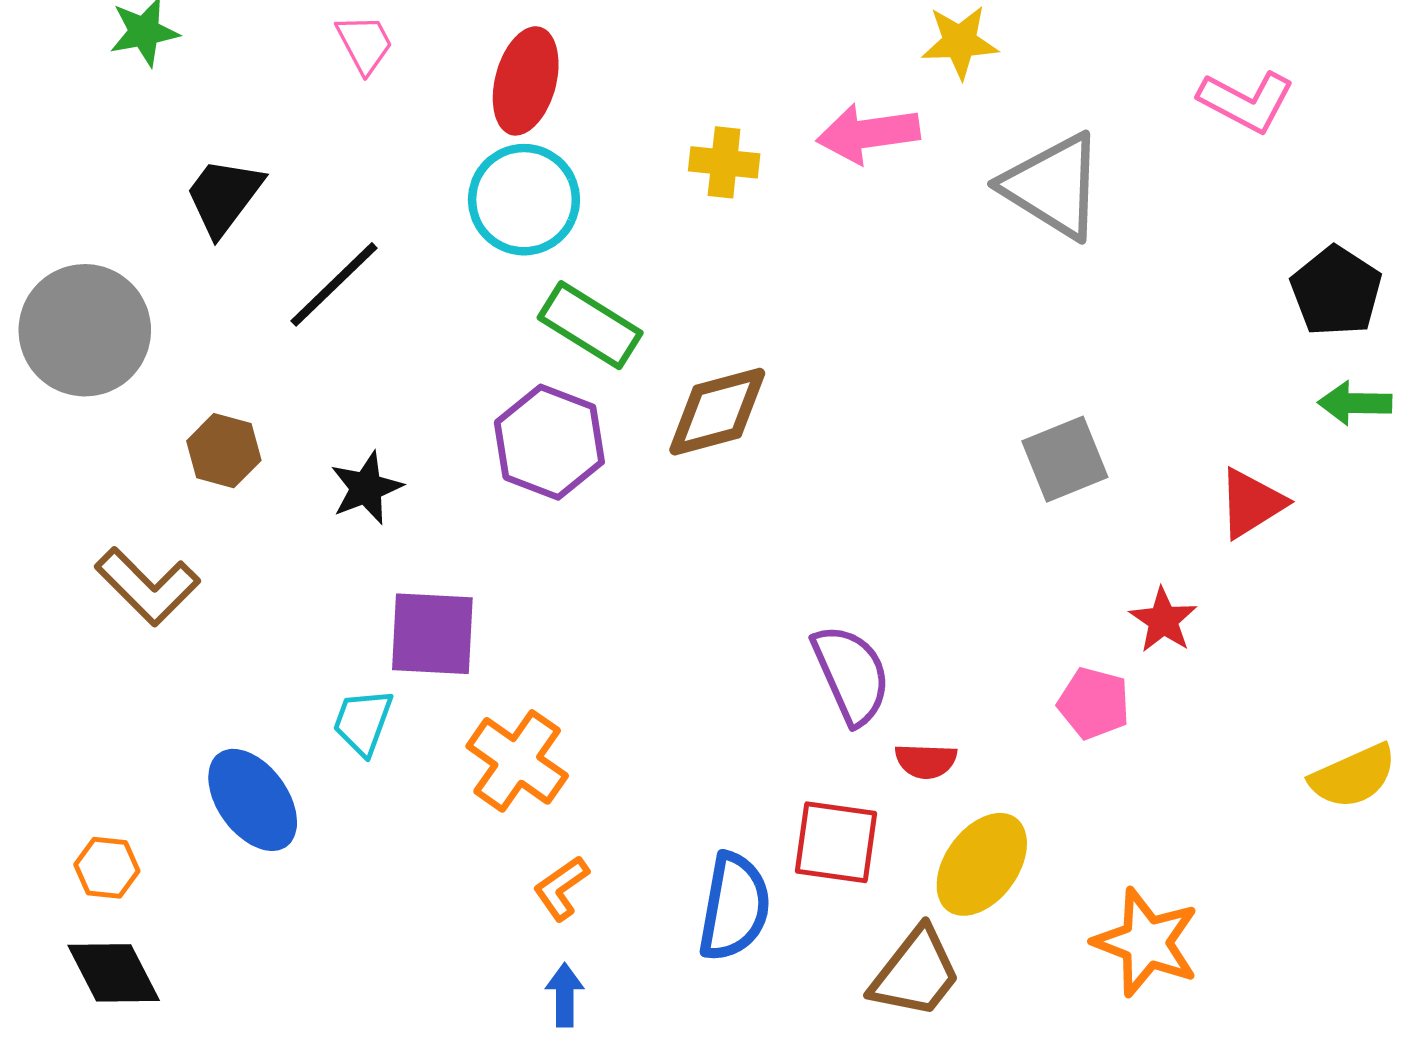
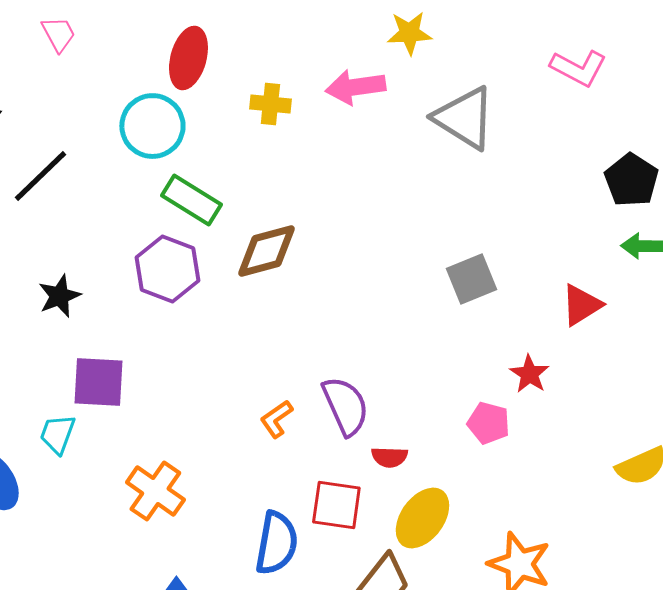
red ellipse: (526, 81) -> (188, 58), moved
orange cross: (517, 761) -> (155, 491), moved
orange L-shape: (561, 888) -> (276, 419), moved

